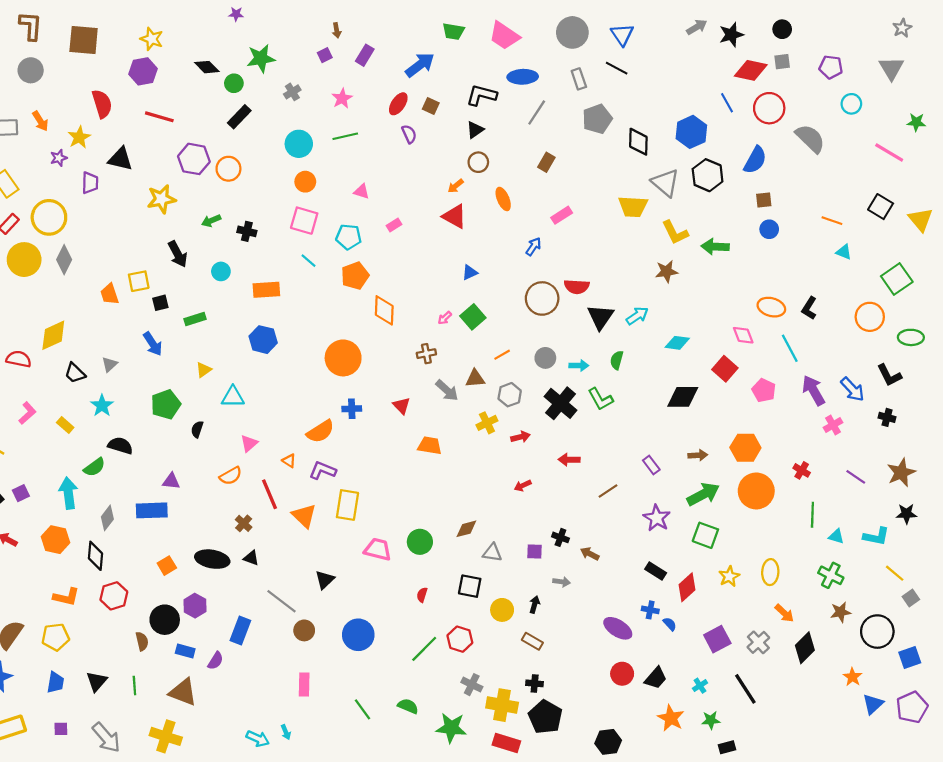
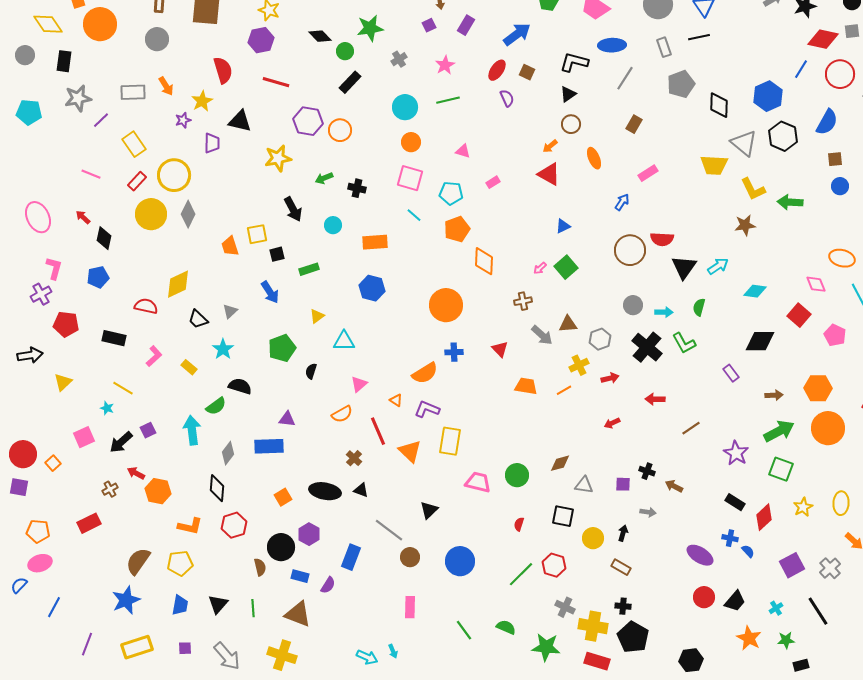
black line: (617, 68) -> (699, 37), turned -40
blue line: (727, 103) -> (801, 69), turned 60
orange line: (502, 355) -> (564, 390), moved
purple rectangle: (651, 465) -> (731, 373), moved
orange hexagon: (55, 540) -> (158, 491), moved

